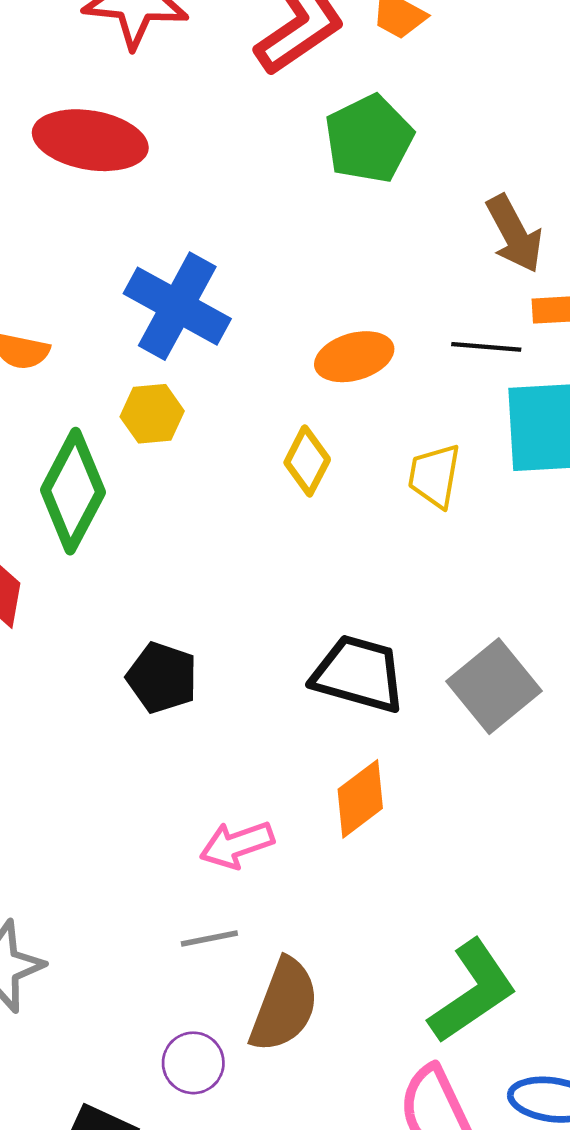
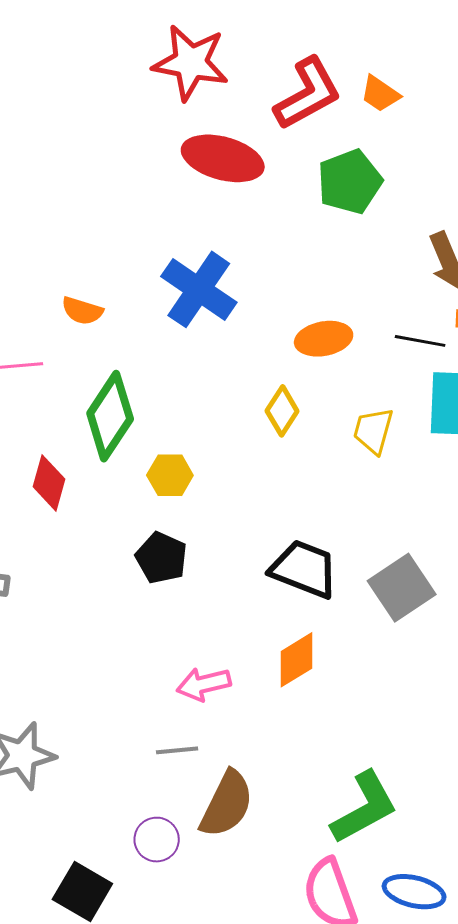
red ellipse: (90, 140) -> (223, 158), moved
yellow hexagon: (152, 414) -> (170, 475), moved

